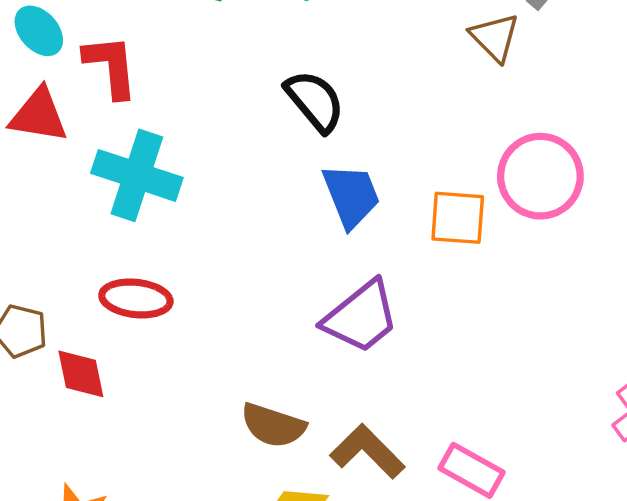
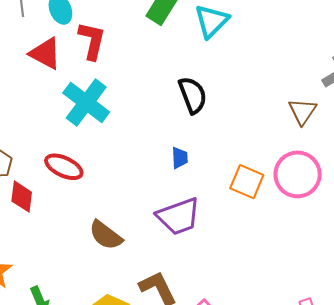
brown triangle: (495, 37) -> (302, 111), moved
blue trapezoid: (351, 196) -> (180, 158), moved, size x0.6
brown semicircle: (273, 425) -> (106, 235), moved

